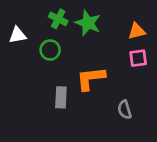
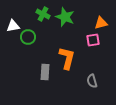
green circle: (50, 50) -> (28, 37), moved
pink square: (138, 58) -> (93, 40), moved
orange L-shape: (91, 78) -> (67, 58), turned 110

